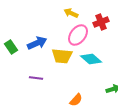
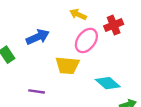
blue arrow: (37, 43) -> (38, 37), moved
cyan diamond: (91, 59) -> (108, 83), moved

